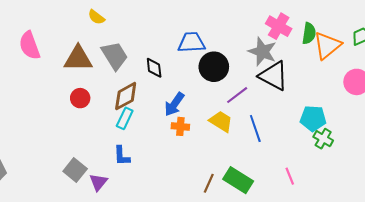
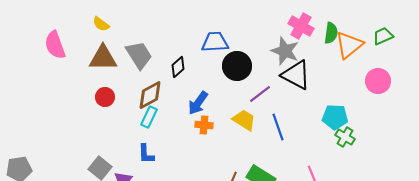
yellow semicircle: (96, 17) -> (101, 24), moved
black diamond: (154, 68) -> (178, 67), turned 55

